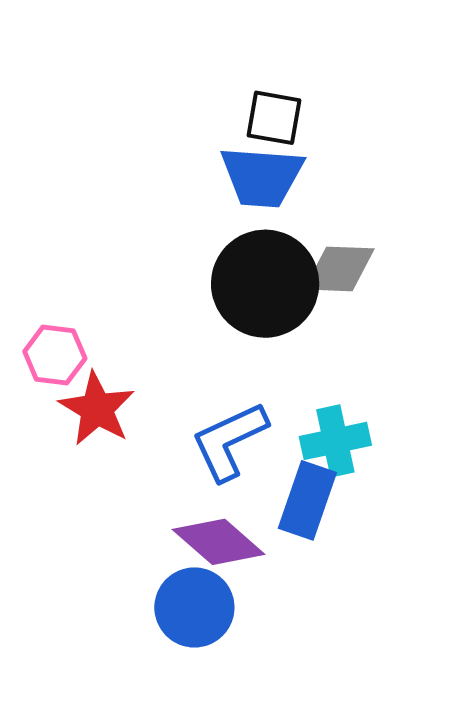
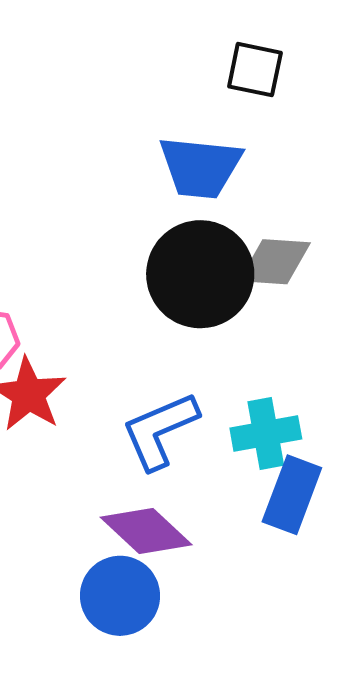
black square: (274, 118) -> (255, 70), moved
blue rectangle: (307, 500) -> (292, 495), moved

